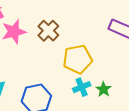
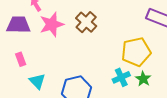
yellow pentagon: (78, 59) -> (136, 52), moved

